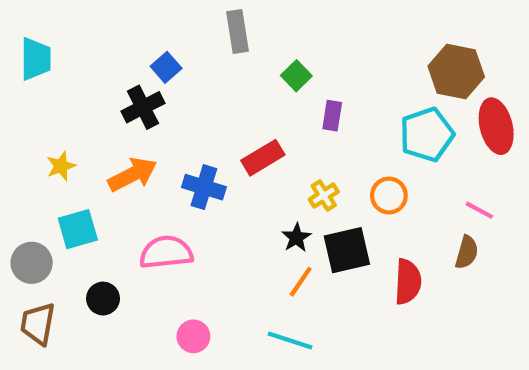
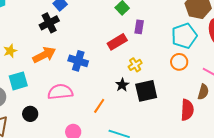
red rectangle: (263, 158) -> (117, 42), moved
orange circle: (389, 196) -> (179, 62), moved
orange line: (301, 282) -> (99, 106), moved
red semicircle: (408, 282) -> (187, 110), moved

